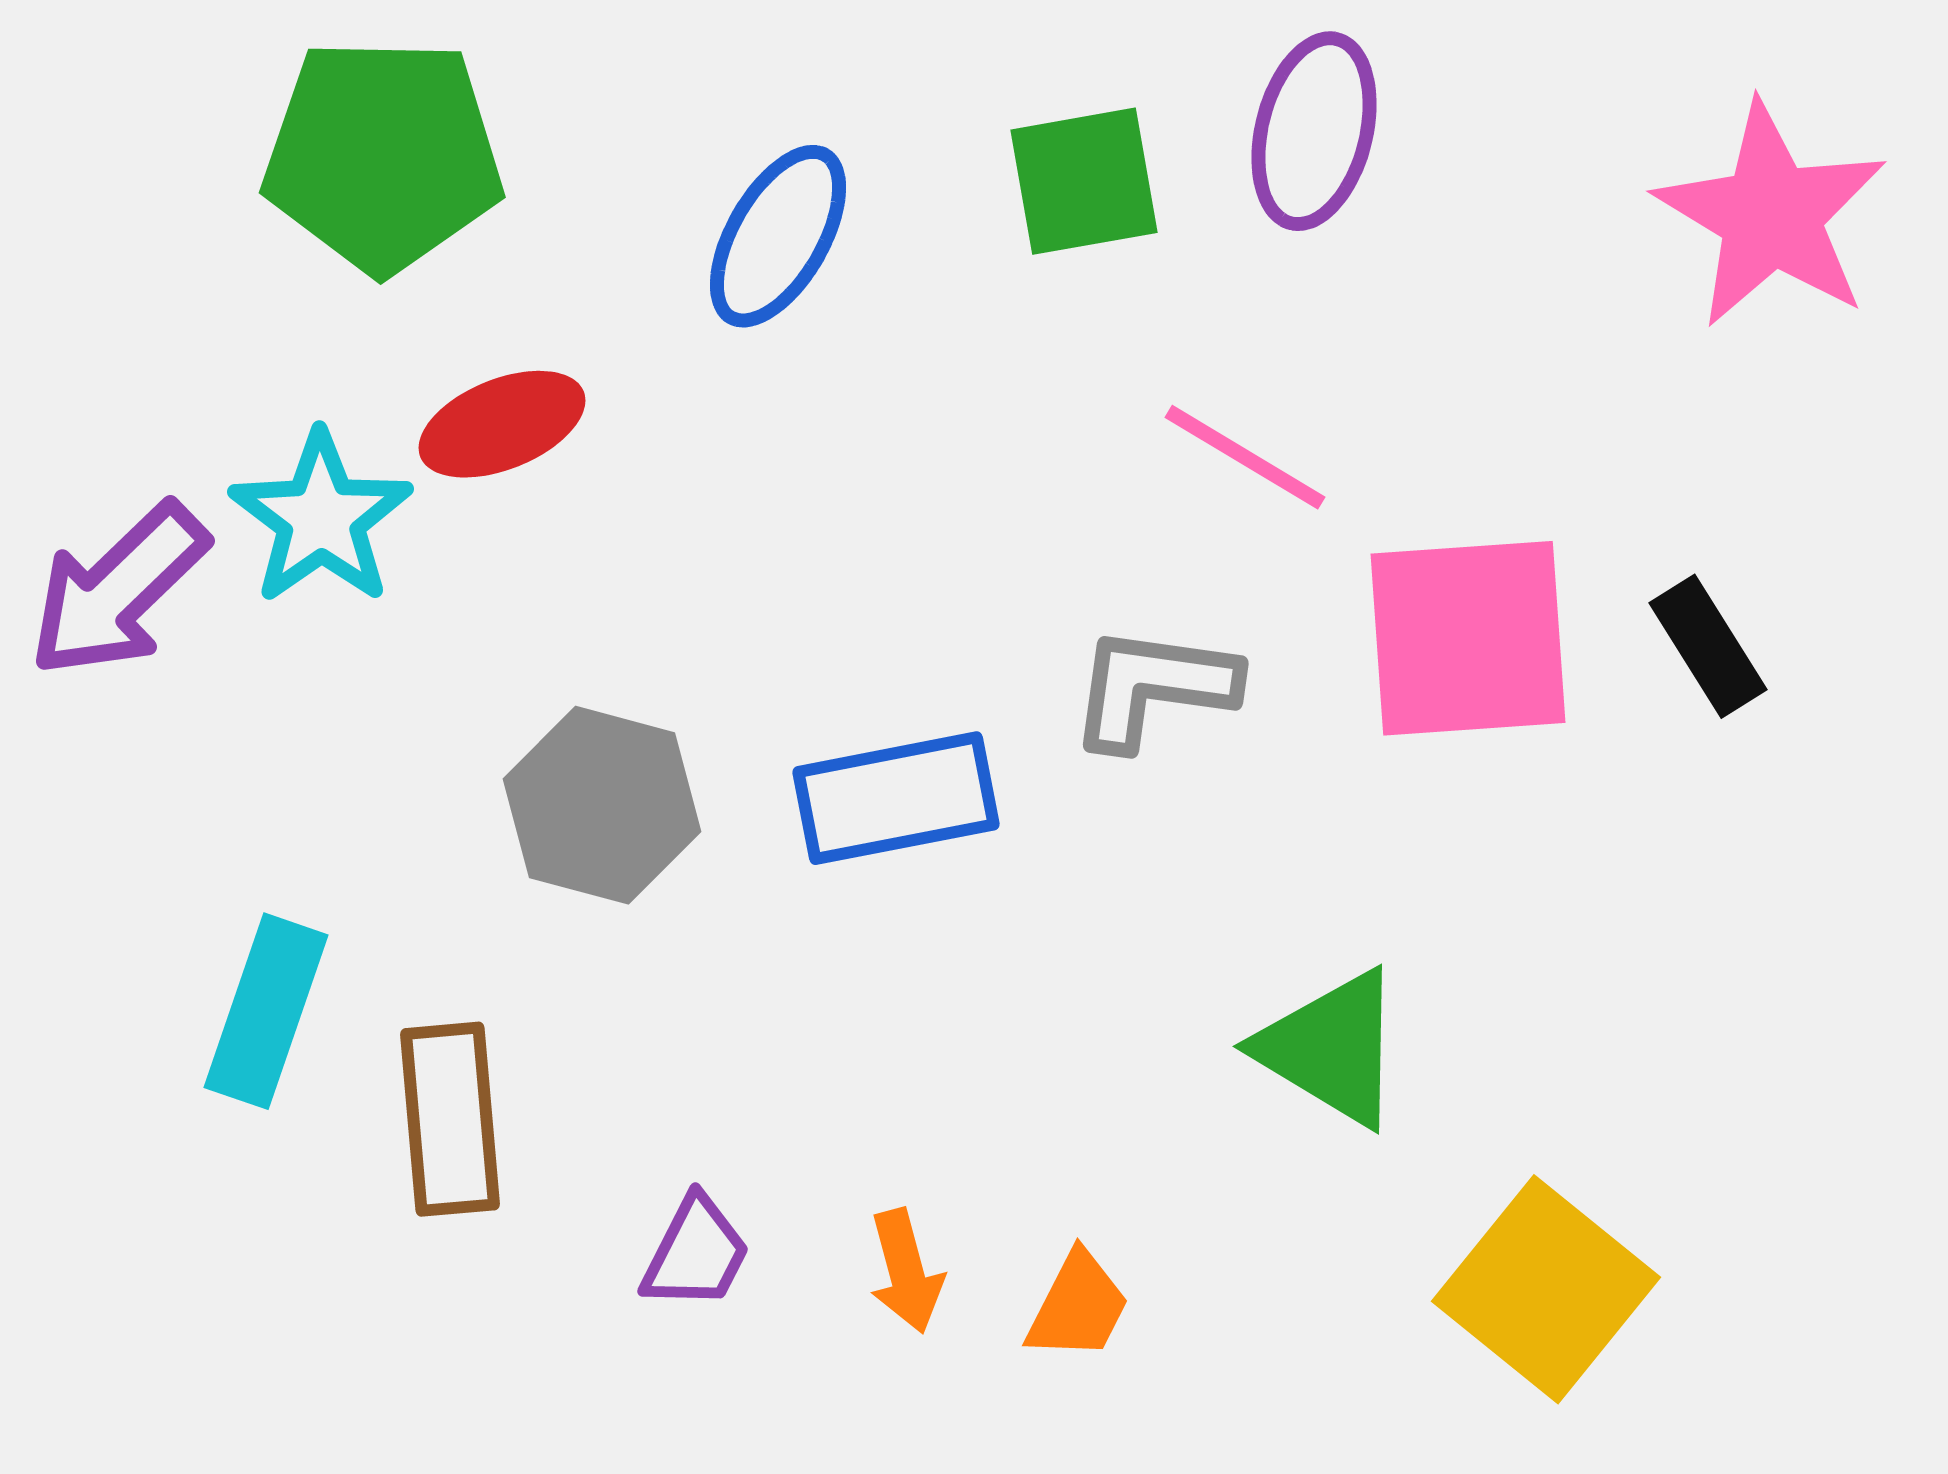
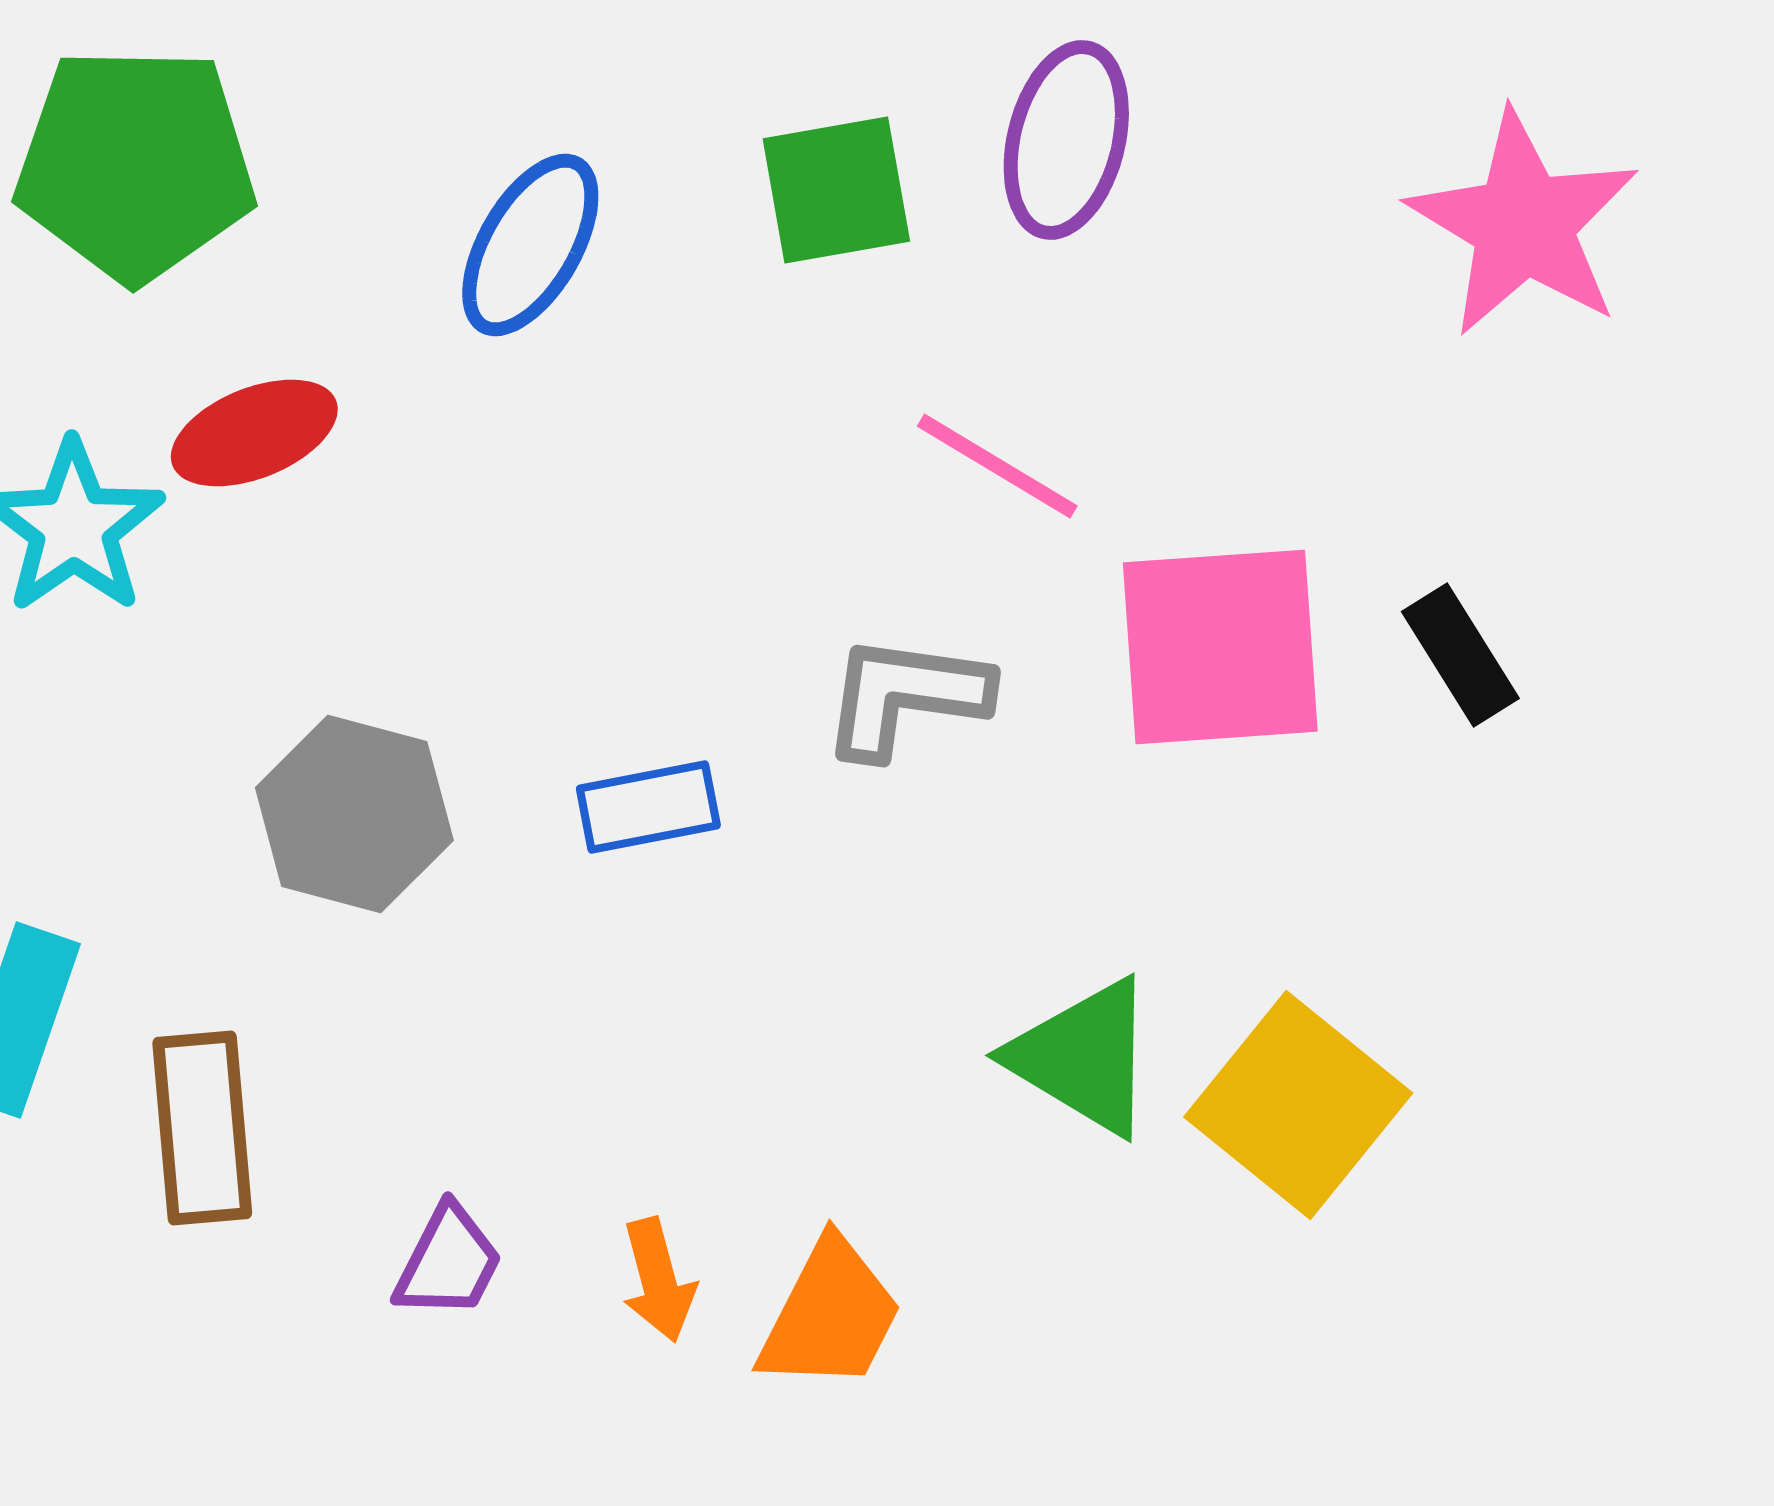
blue rectangle: (896, 798) -> (648, 807), size x0.7
yellow square: (1546, 1289) -> (1298, 1105), moved
orange trapezoid: (1078, 1306) -> (830, 1315), size x1.4

